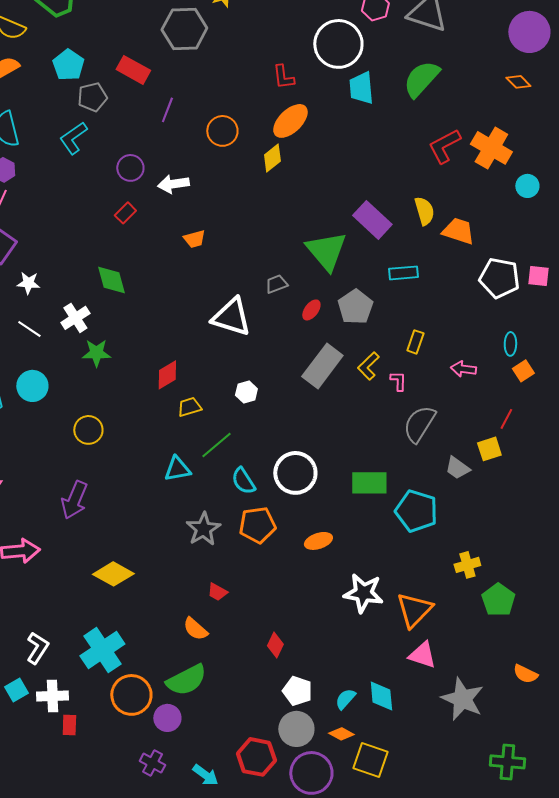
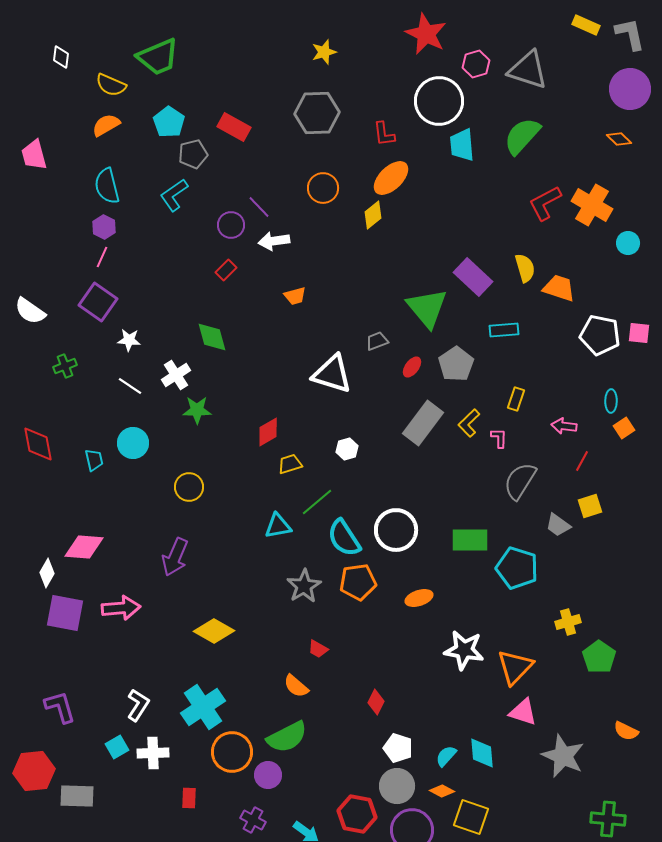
gray hexagon: (184, 29) -> (317, 113), moved
purple line: (167, 110) -> (259, 207), moved, turned -65
red line: (506, 419) -> (582, 461), moved
cyan semicircle: (243, 481) -> (344, 538), size x1.4
red rectangle: (69, 725) -> (189, 798), moved

